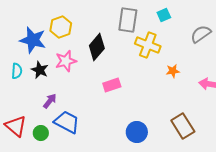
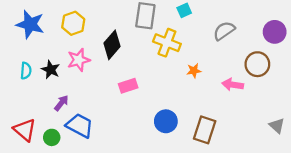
blue star: (33, 40) -> (30, 24), moved
brown rectangle: (183, 126) -> (205, 130), turned 50
blue circle: (137, 132) -> (166, 121), moved

